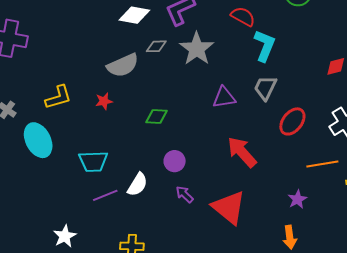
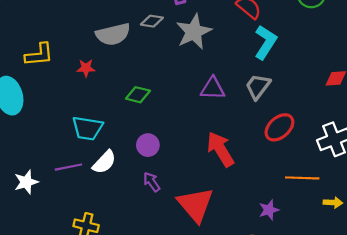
cyan trapezoid: (93, 161) -> (87, 128), moved
white star: (65, 236) -> (26, 182), moved

